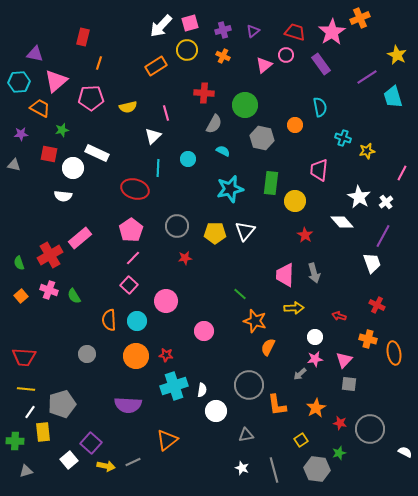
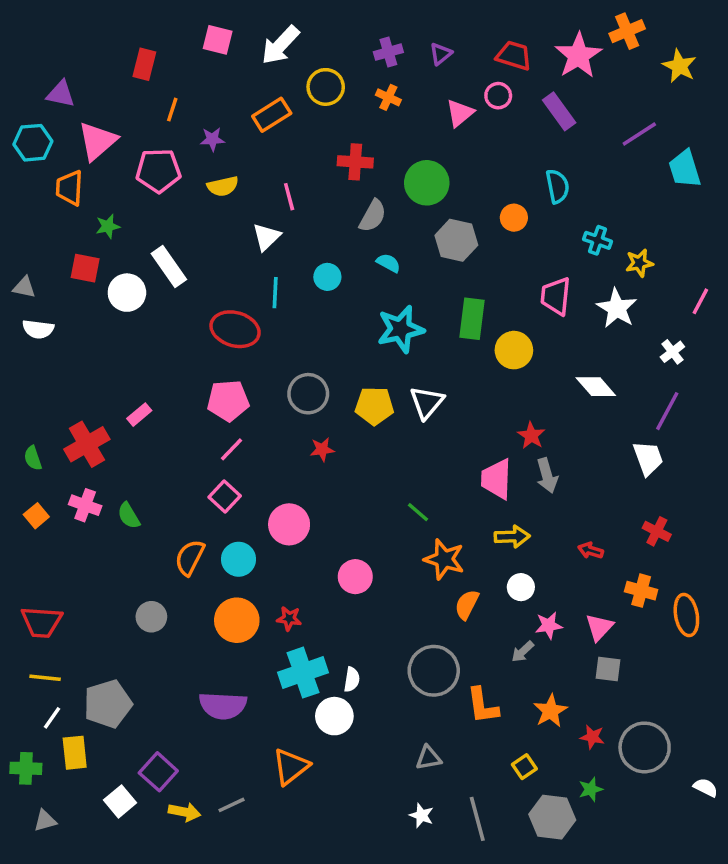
pink square: (190, 23) -> (218, 40), moved, turned 30
yellow star: (397, 55) -> (679, 66), moved
orange trapezoid: (40, 108) -> (69, 188), turned -115
purple star: (21, 134) -> (212, 139), moved
white rectangle: (97, 153) -> (169, 266), turned 30
white semicircle: (63, 196) -> (38, 329), moved
white star: (359, 197) -> (617, 308), moved
pink pentagon: (131, 230) -> (228, 401), turned 30
red star: (305, 235) -> (531, 435), moved
pink rectangle: (80, 238) -> (139, 415), size x0.6
orange semicircle: (109, 320) -> (190, 557), turned 30
white circle: (315, 337) -> (521, 587), moved
white circle: (216, 411) -> (334, 716), moved

